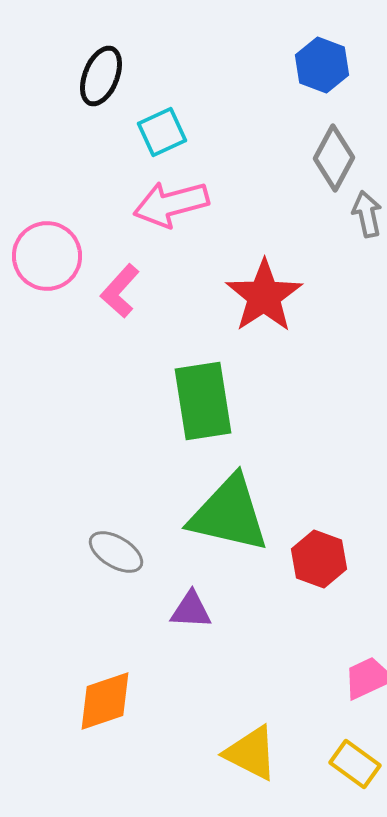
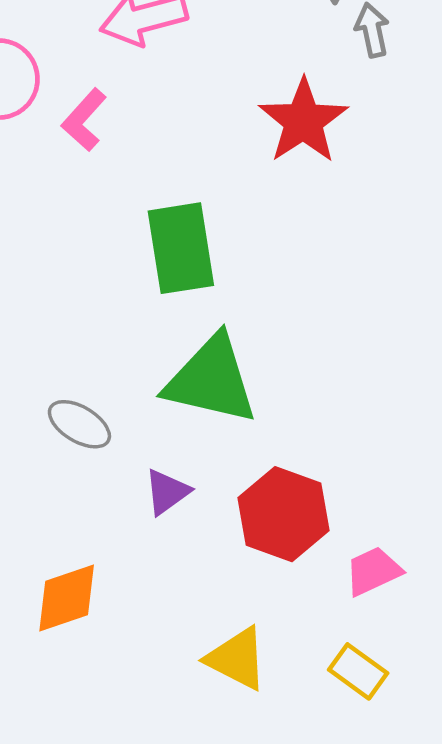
red star: (264, 296) -> (303, 121), moved
red hexagon: (319, 559) -> (284, 514), moved, size x1.4
purple triangle: (191, 610) -> (167, 492), turned -39

